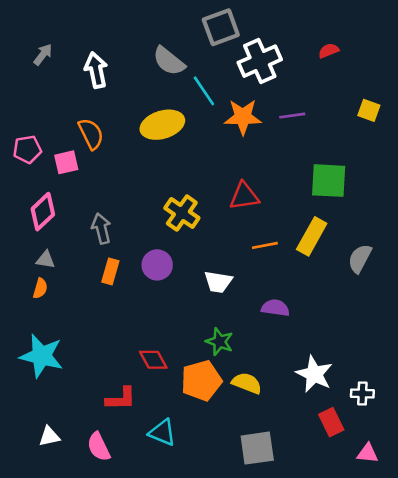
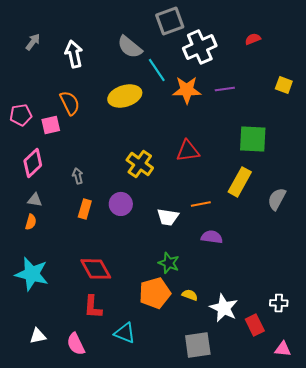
gray arrow: (101, 229) -> (78, 176), size x0.7
orange line: (265, 245) -> (201, 204), moved
red diamond: (153, 360) -> (96, 269), moved, size x1.4
white star: (314, 374) -> (224, 308), moved
yellow semicircle: (247, 383) -> (190, 295), size x0.7
red L-shape: (121, 399) -> (93, 307), turned 95

